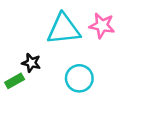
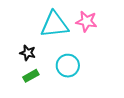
green rectangle: (15, 81) -> (31, 76), moved

